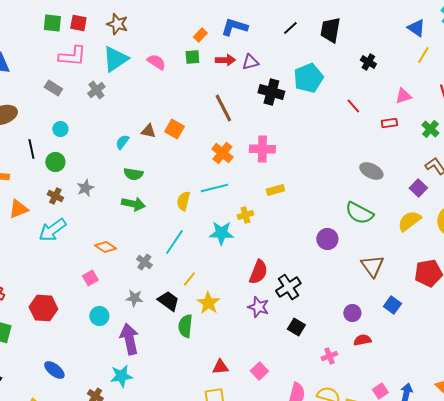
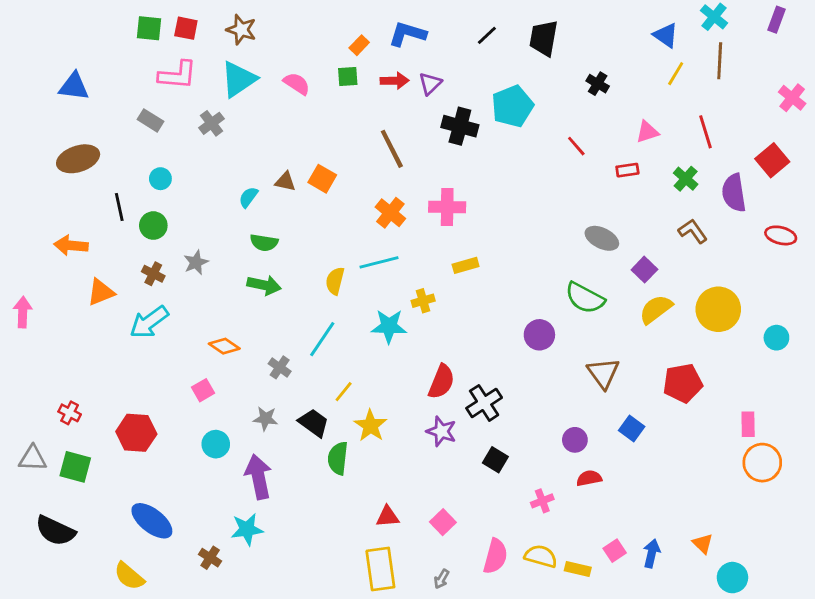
purple triangle: (250, 62) -> (430, 84), turned -30
purple square: (418, 188) -> (644, 270), moved
blue ellipse: (54, 370) -> (152, 521), size x1.4

